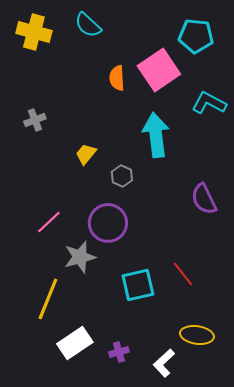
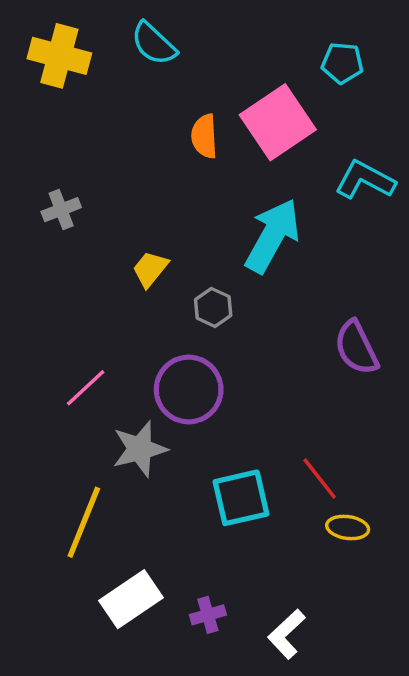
cyan pentagon: (196, 36) -> (342, 63), size x0.7
cyan arrow: (156, 135) -> (272, 236), turned 36
yellow ellipse: (197, 335) -> (348, 527), moved, size x0.7

